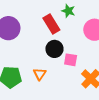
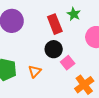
pink square: (71, 60) -> (68, 63), turned 32

